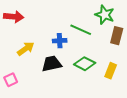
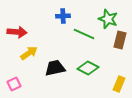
red arrow: (14, 17) -> (17, 32), moved
blue cross: (60, 41) -> (63, 16), moved
yellow rectangle: (111, 71) -> (119, 84), moved

